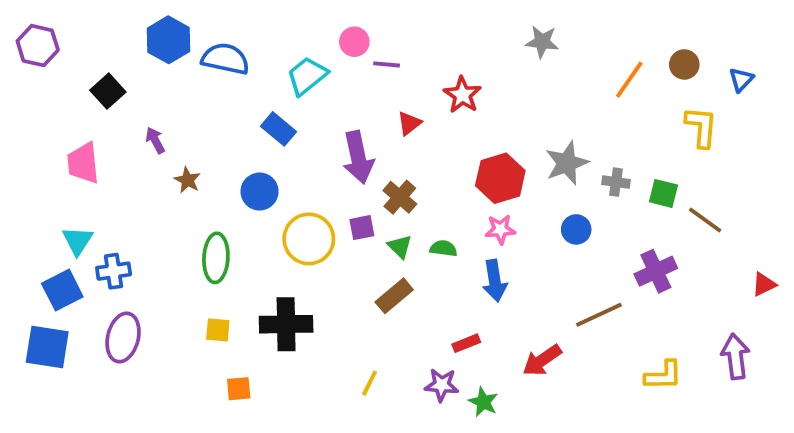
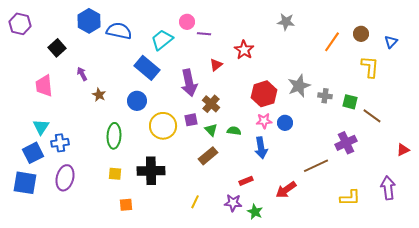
blue rectangle: (278, 129) -> (147, 68), size x1.4
blue circle: (576, 229) -> (285, 123), moved

